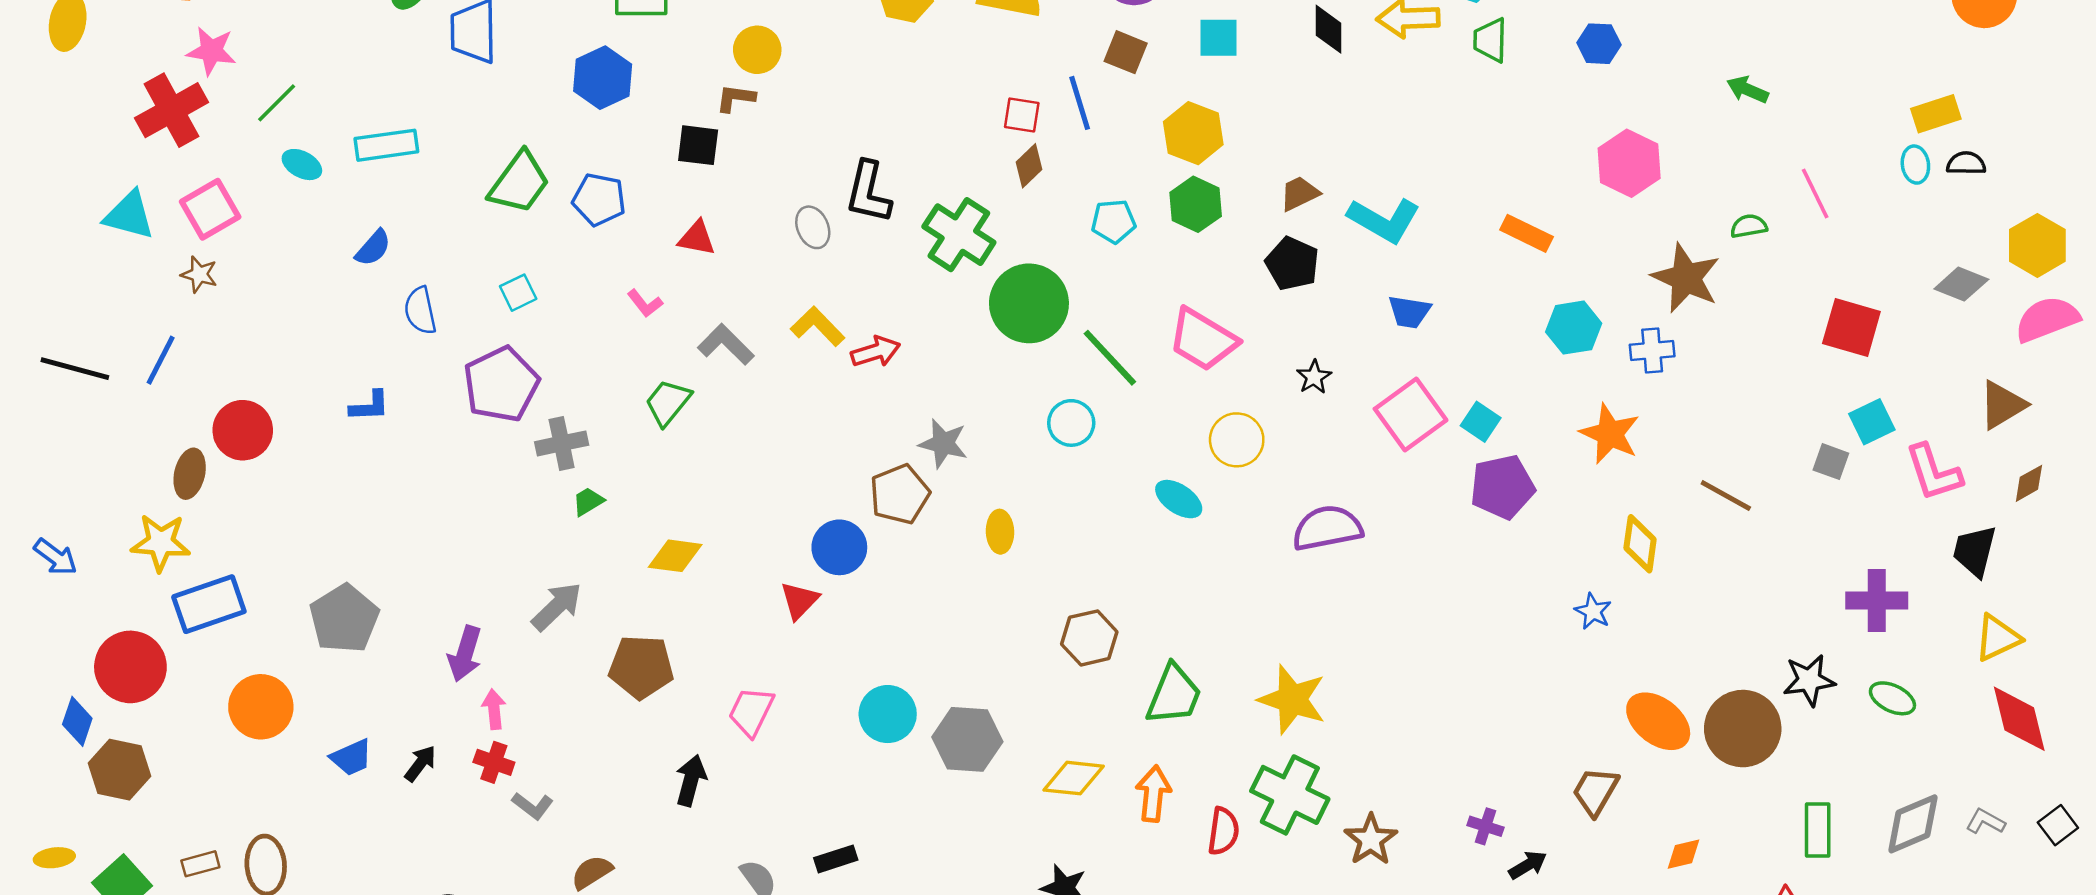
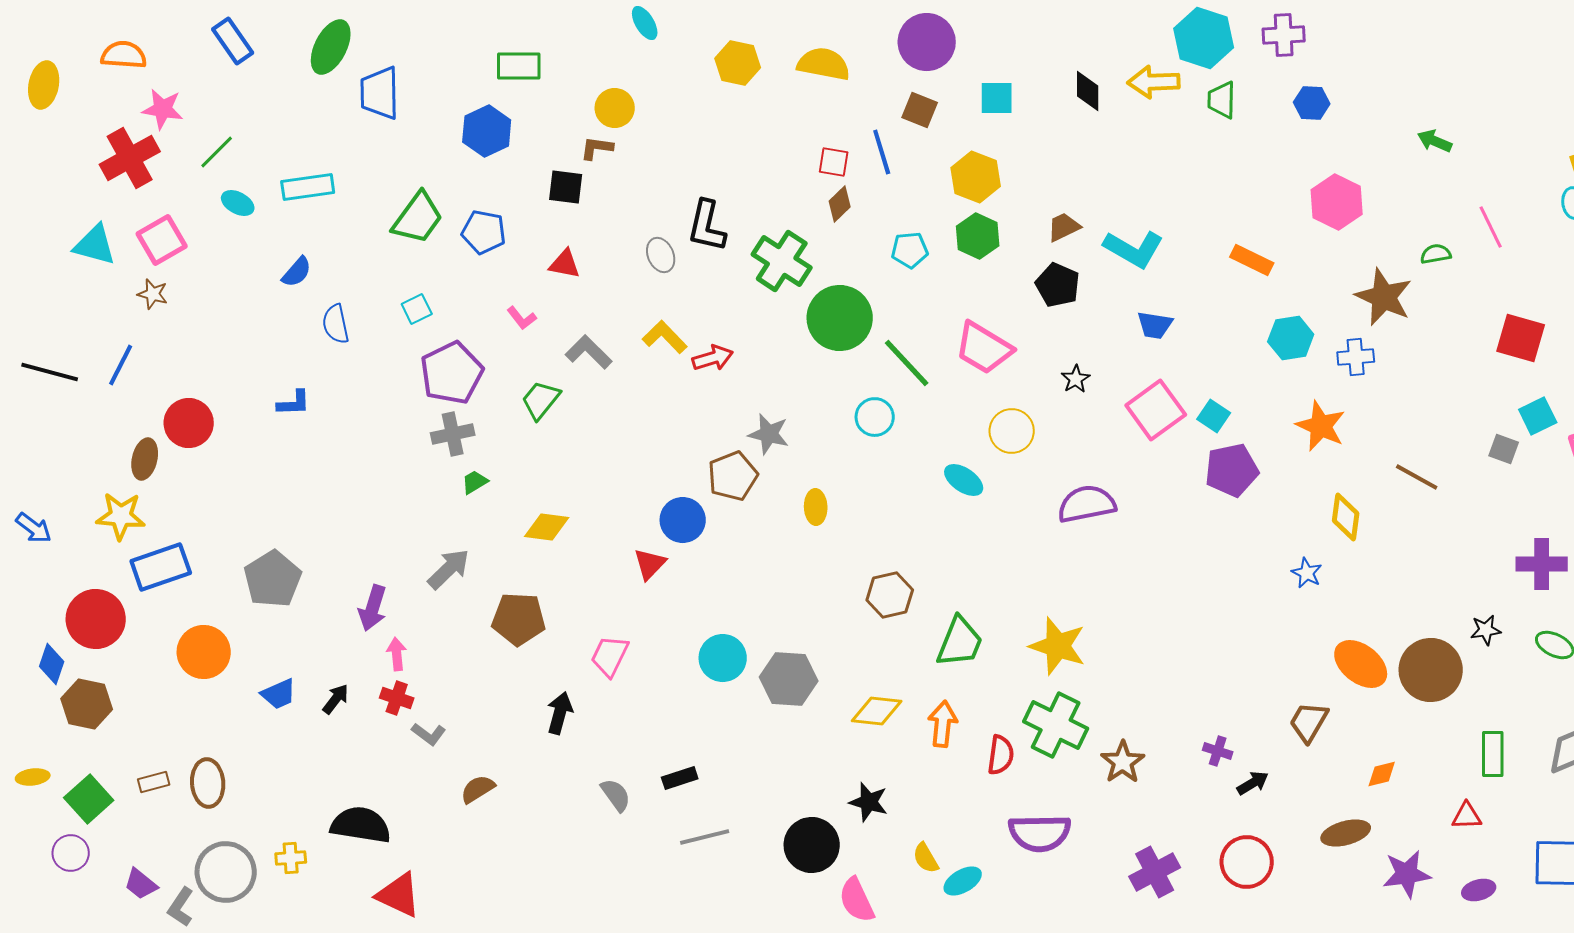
purple pentagon: (501, 384) -> (452, 373), moved
black star: (1809, 680) -> (1486, 630), size x0.7

